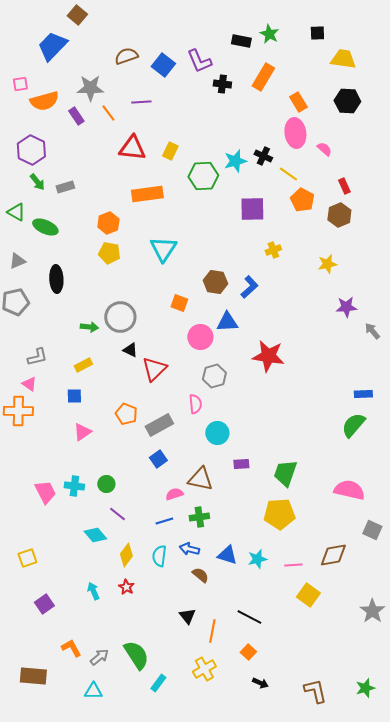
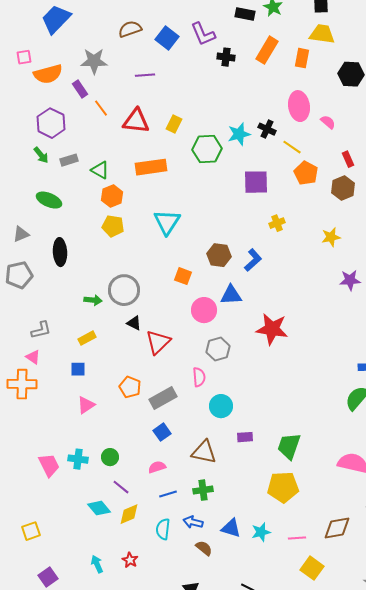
yellow trapezoid: (343, 59) -> (322, 34), moved
orange rectangle: (298, 102) -> (302, 58), moved, turned 42
orange line: (108, 113) -> (101, 108), moved
purple hexagon: (31, 150) -> (51, 123), moved
green triangle: (16, 212) -> (100, 170), moved
pink semicircle: (174, 494) -> (157, 467), moved
yellow diamond: (126, 555) -> (129, 514), moved, turned 30

